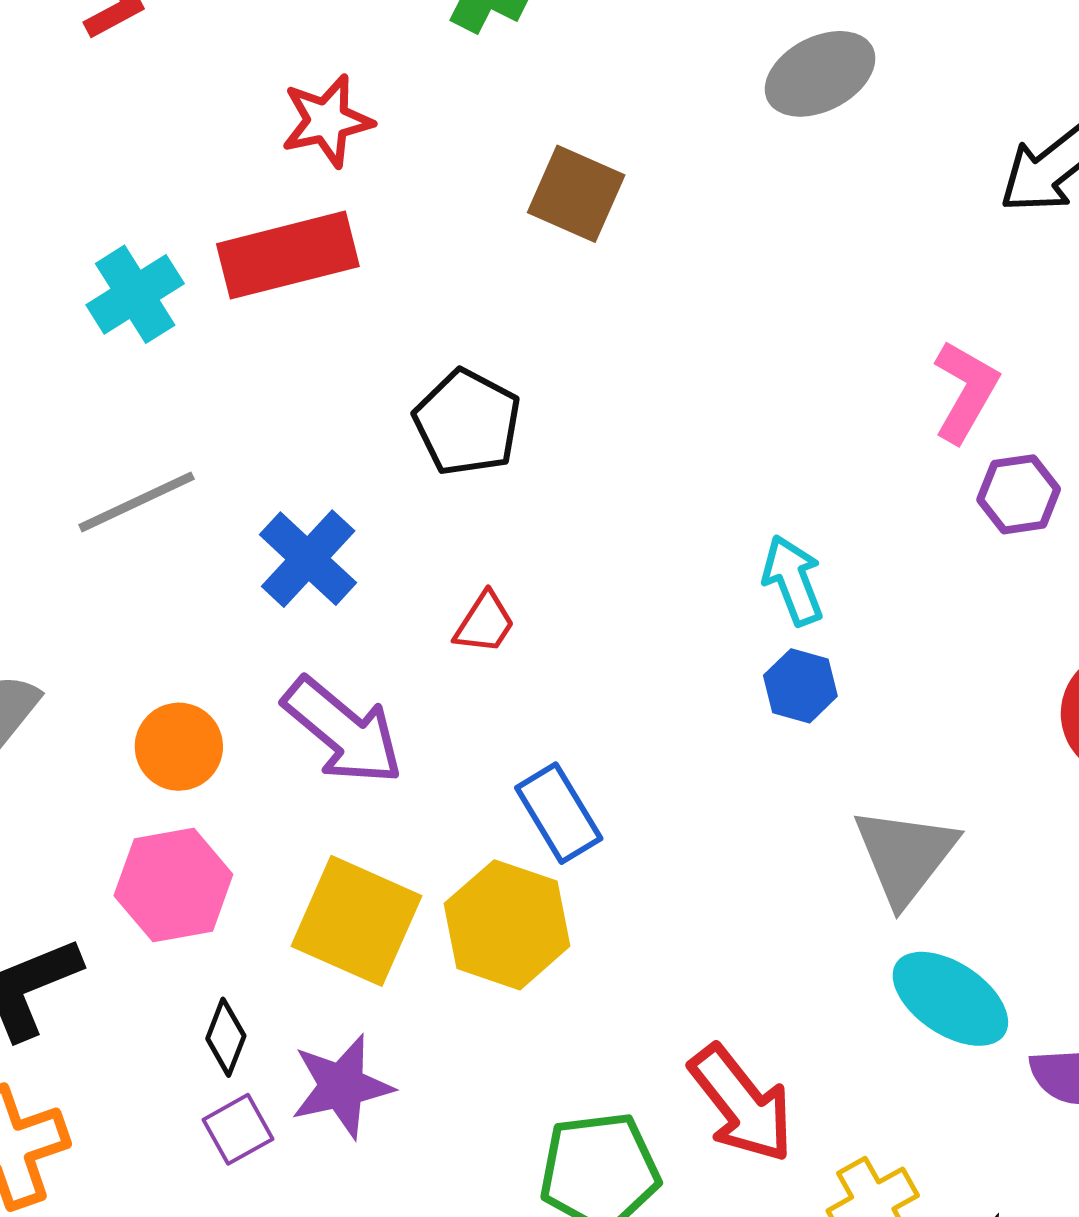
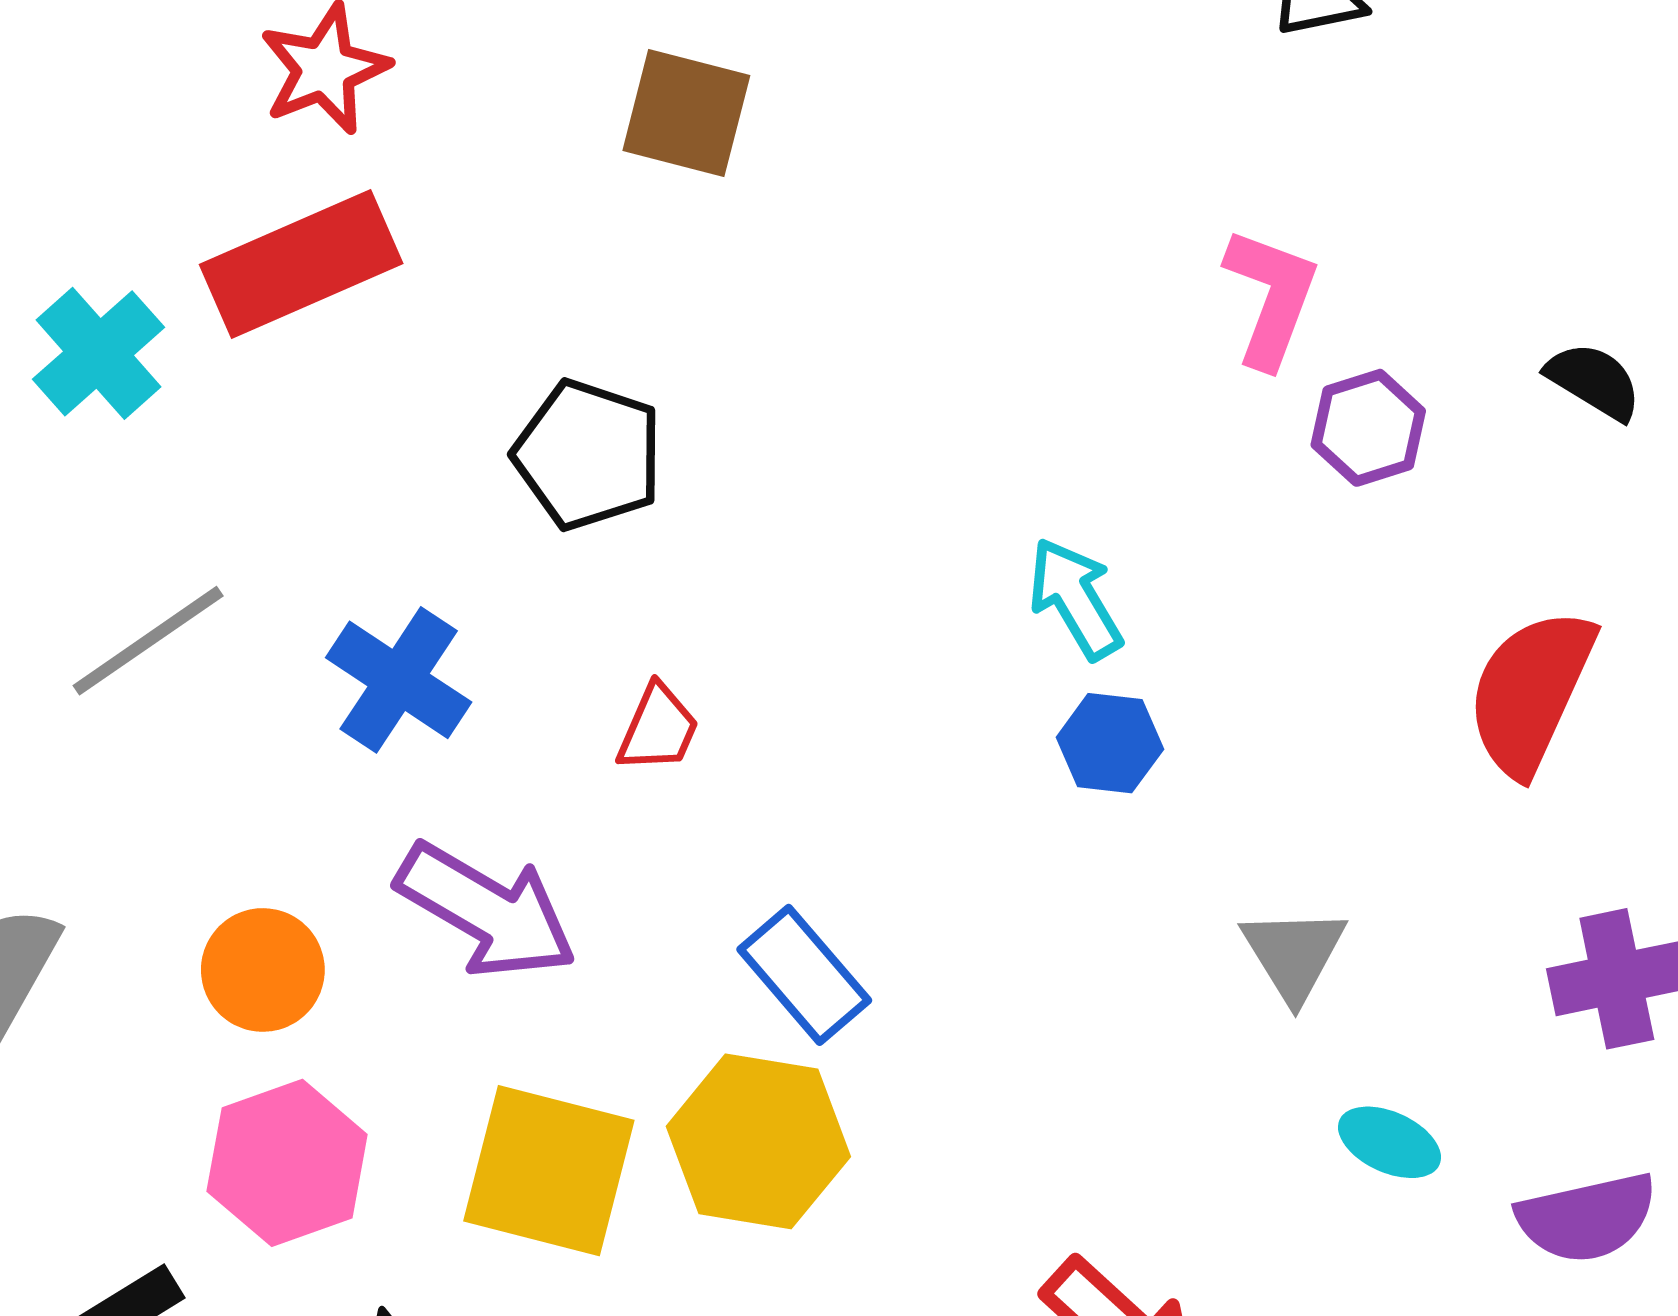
gray triangle: (905, 855) -> (1294, 954), size x0.7
cyan ellipse: (950, 999) -> (1389, 1142), size x0.6

